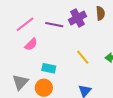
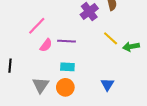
purple line: (54, 25) -> (67, 41), moved
yellow line: (83, 57) -> (111, 38), moved

